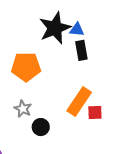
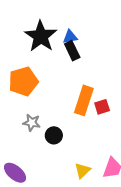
blue triangle: (77, 30) -> (70, 37), moved

